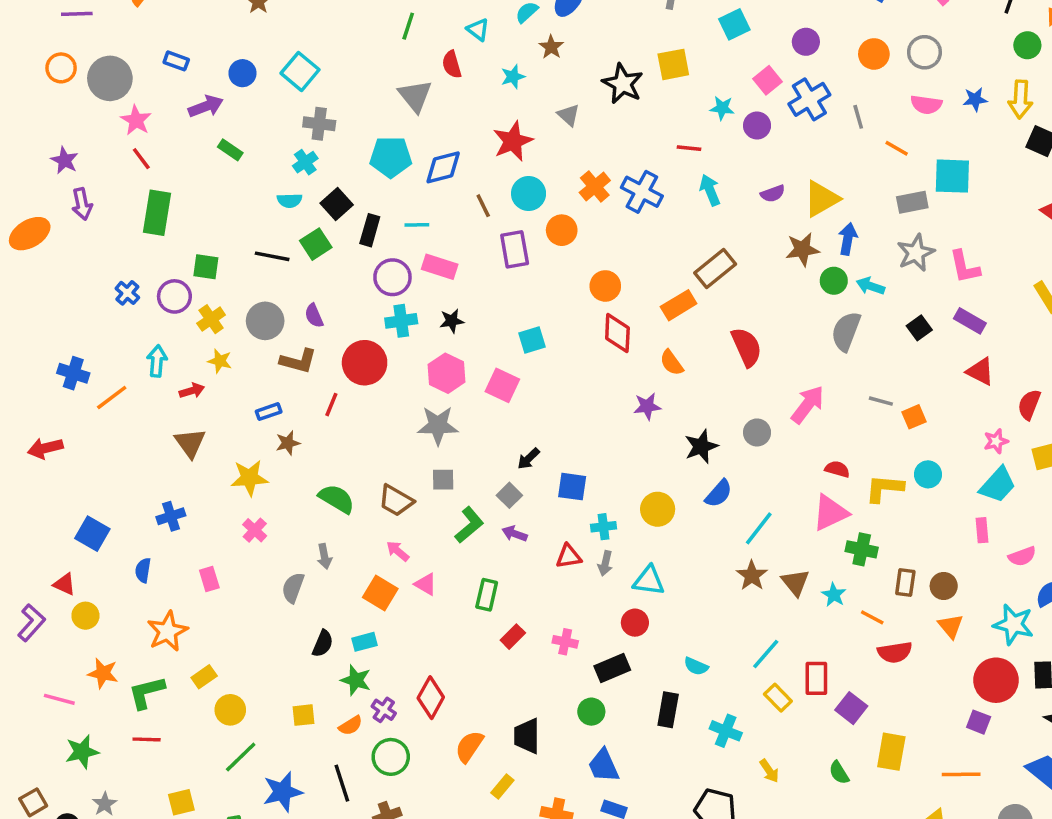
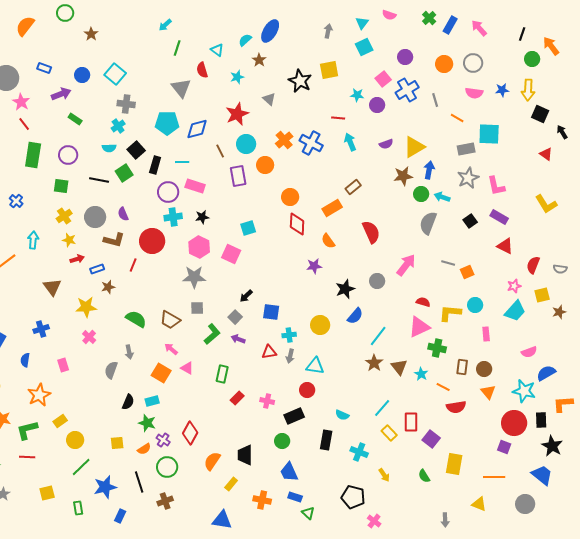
brown rectangle: (715, 269) -> (353, 187), size x0.7
purple circle: (174, 296) -> (68, 155), moved
red arrow: (192, 391) -> (77, 259), moved
pink rectangle: (982, 530) -> (486, 334), moved

